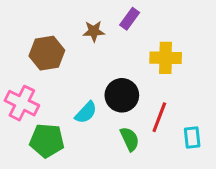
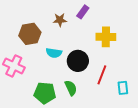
cyan semicircle: (86, 112) -> (54, 53), moved, turned 56
green semicircle: (130, 139) -> (71, 88), moved
green pentagon: (47, 141) -> (45, 93), moved

